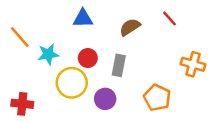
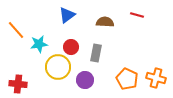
blue triangle: (83, 18) -> (67, 15), turned -36
red line: (169, 18) -> (137, 15), turned -32
brown semicircle: (130, 27) -> (105, 22), turned 36
orange cross: (193, 64) -> (156, 78), moved

